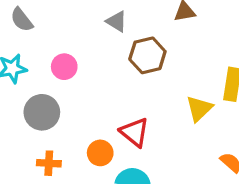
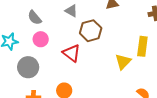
gray semicircle: (22, 20) -> (35, 18), moved
red triangle: (135, 132) -> (72, 53), moved

